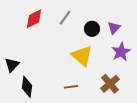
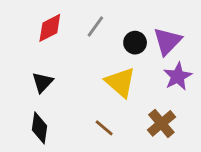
purple triangle: (114, 28) -> (167, 41), size x1.5
black triangle: (12, 65) -> (42, 82), moved
brown line: (71, 87) -> (104, 128), turned 48

